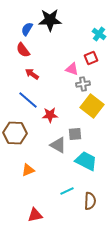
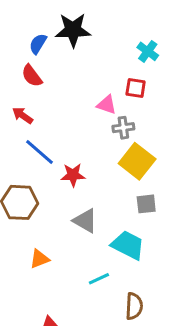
red square: (91, 58) -> (136, 88), turned 32
red arrow: (32, 74) -> (23, 115), moved
gray square: (75, 134) -> (146, 204), moved
cyan line: (67, 191) -> (99, 279), moved

